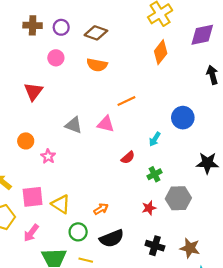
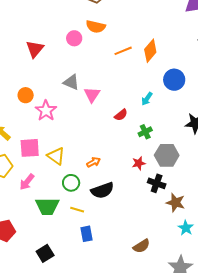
orange diamond: (161, 52) -> (150, 51), moved
pink circle: (56, 58) -> (74, 38), moved
orange line: (126, 101) -> (123, 51), moved
pink triangle: (106, 124) -> (92, 95), moved, turned 48
pink star: (48, 156) -> (46, 111), size x1.5
black cross: (155, 246) -> (157, 183), moved

